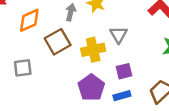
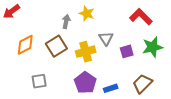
orange diamond: (29, 20) -> (25, 45), moved
gray square: (23, 68) -> (39, 81), moved
purple square: (124, 71) -> (127, 51), moved

